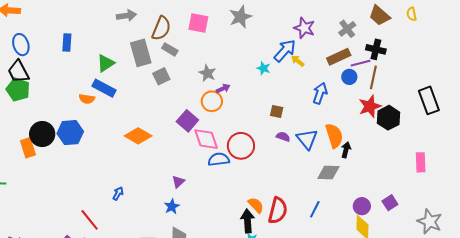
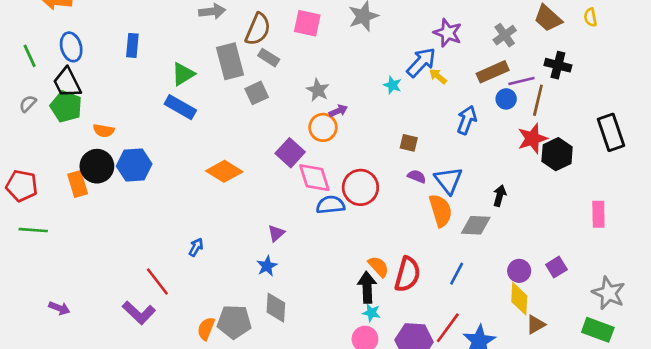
black cross: (376, 49) -> (558, 65), moved
orange semicircle: (87, 99) -> (104, 131), moved
orange semicircle: (334, 136) -> (441, 211), moved

